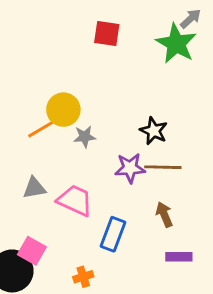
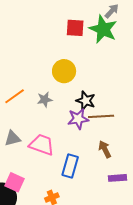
red square: (107, 34) -> (75, 28), moved
yellow circle: (63, 110) -> (64, 71), moved
black star: (154, 131) -> (86, 101), moved

